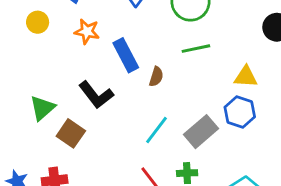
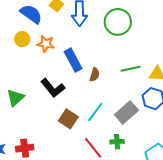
yellow circle: (38, 22) -> (22, 39), moved
green line: (196, 49) -> (131, 69), moved
brown square: (71, 133) -> (68, 119), moved

